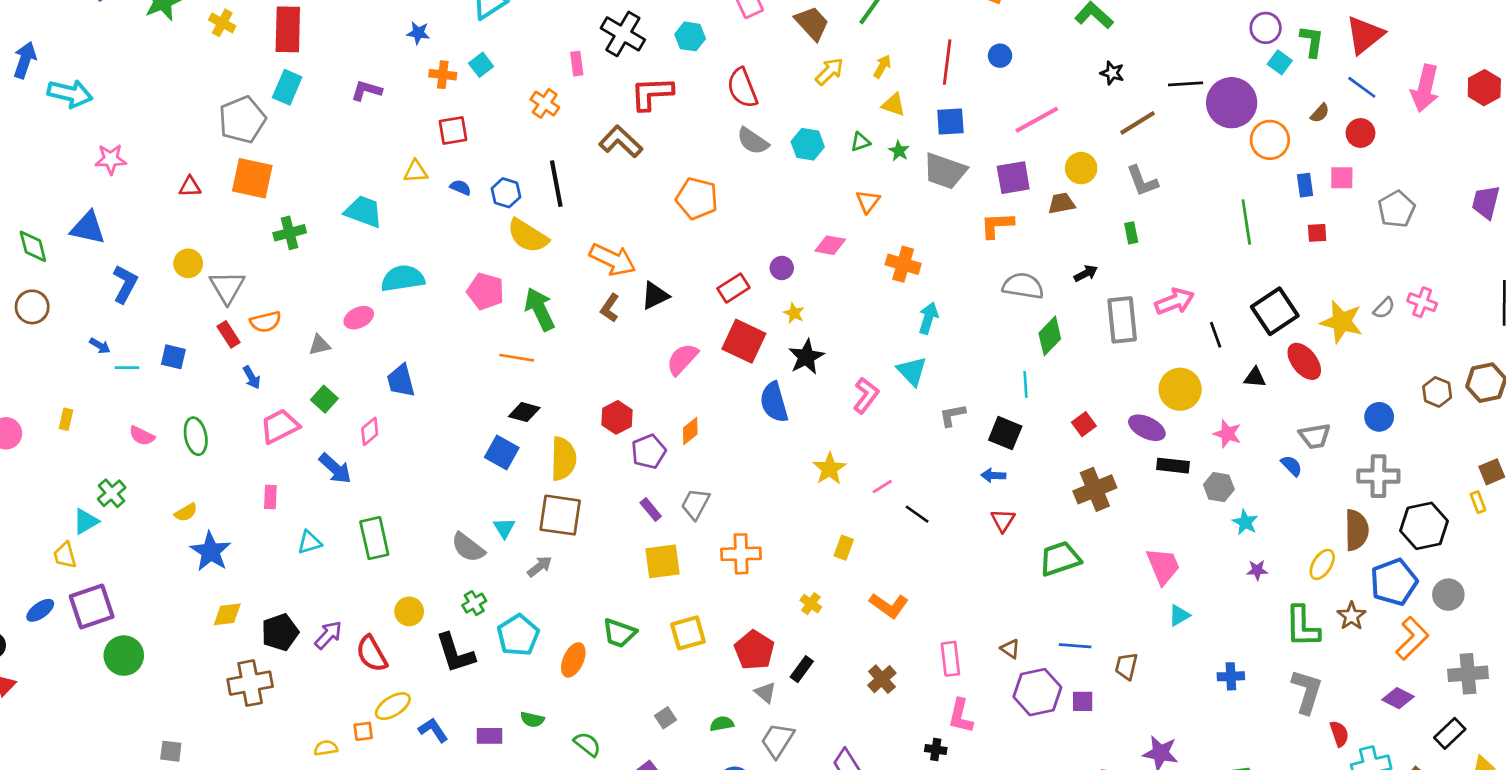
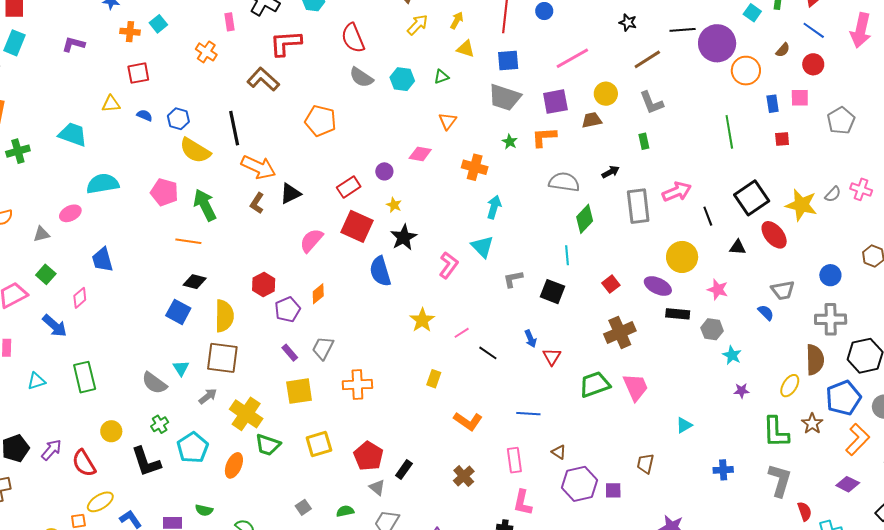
green star: (899, 151) -> (510, 142), moved
black line: (556, 184) -> (234, 128), moved
blue arrow: (993, 475) -> (531, 339), moved, turned -114
pink trapezoid: (1163, 566) -> (636, 387), moved
yellow cross: (811, 604) -> (246, 414), moved, size x2.0
blue line: (1075, 646) -> (528, 414), moved

